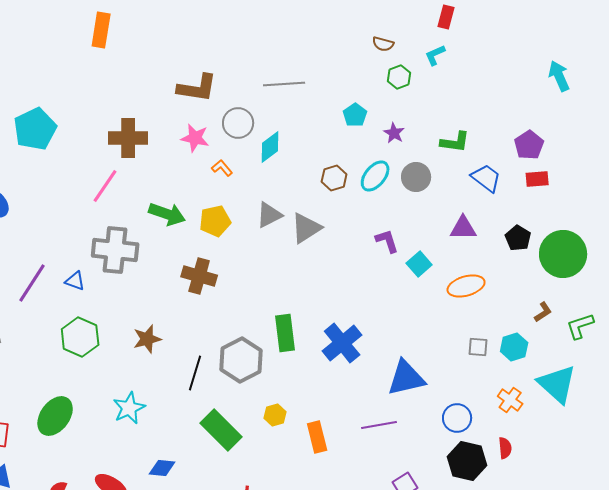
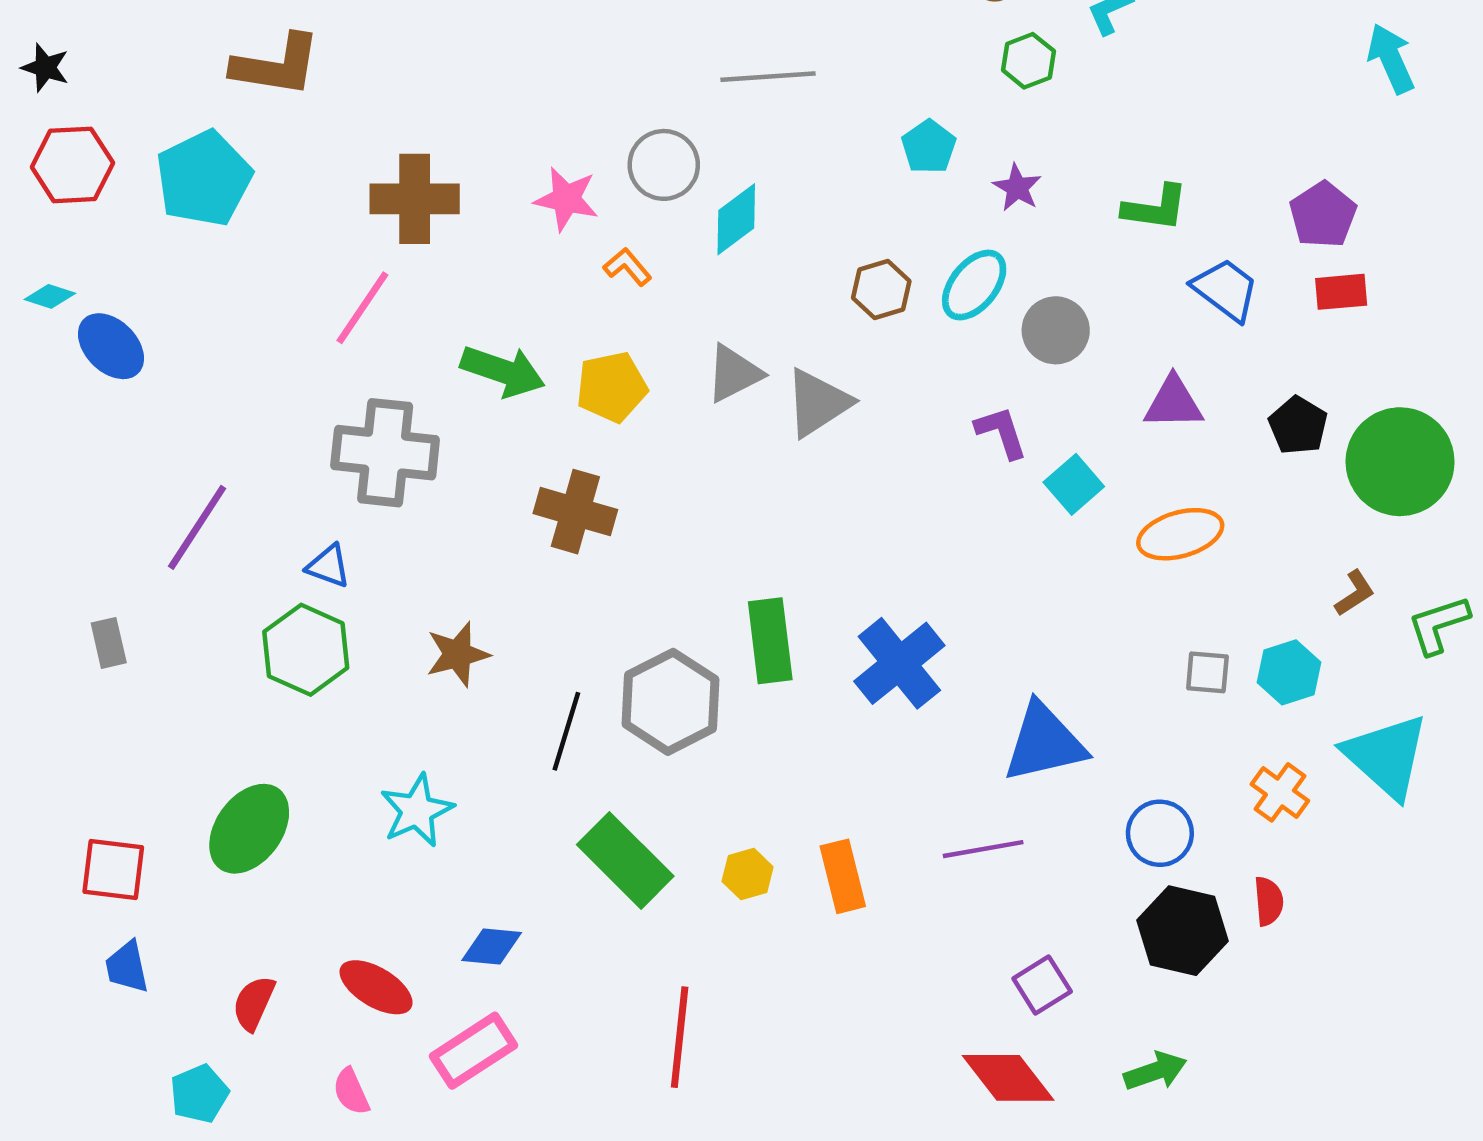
brown L-shape: (197, 88) -> (276, 65), moved
gray circle: (416, 177) -> (1056, 330), moved
blue triangle: (75, 281) -> (328, 566), moved
yellow hexagon: (275, 415) -> (748, 874), moved

